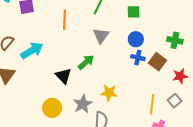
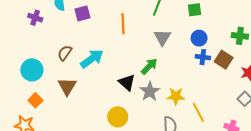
gray star: (83, 104) -> (150, 91), moved
yellow line: (152, 104) -> (198, 112), moved, turned -30

